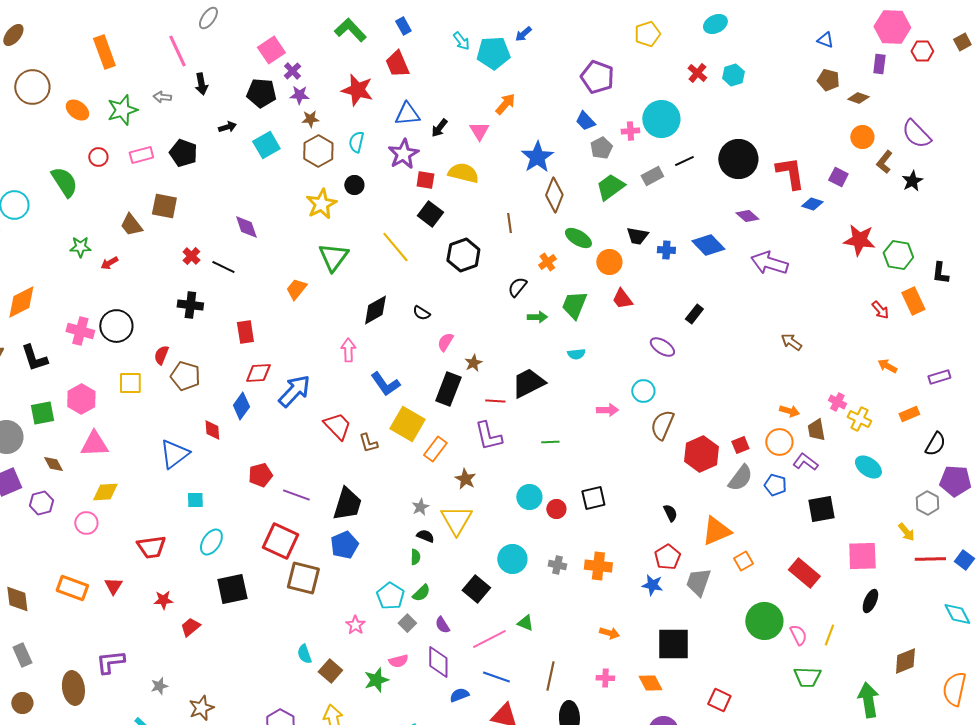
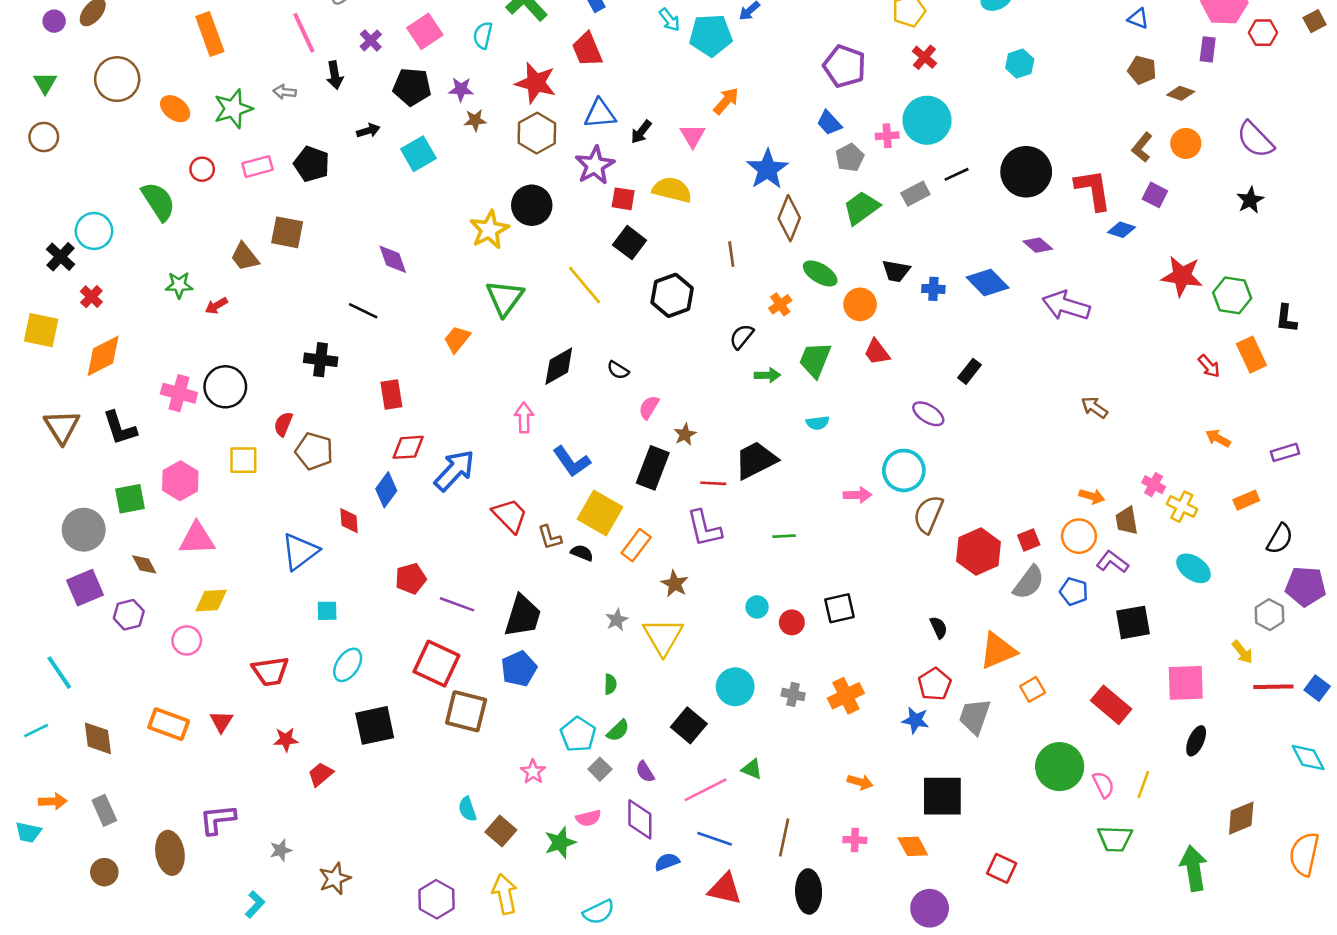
purple cross: (292, 71) -> (371, 40), moved
red cross: (697, 73) -> (924, 57), moved
cyan semicircle: (356, 142) -> (483, 35), moved
brown hexagon: (318, 151) -> (537, 133), moved
brown L-shape: (884, 162) -> (1142, 147), moved
black circle: (354, 185) -> (532, 205), size x1.6
red cross: (191, 256) -> (91, 297), moved
cyan circle: (643, 391) -> (904, 470), size x1.4
cyan circle: (529, 497) -> (757, 607), size x0.7
black semicircle: (425, 536) -> (582, 553), moved
orange cross: (598, 566) -> (846, 696), turned -32

